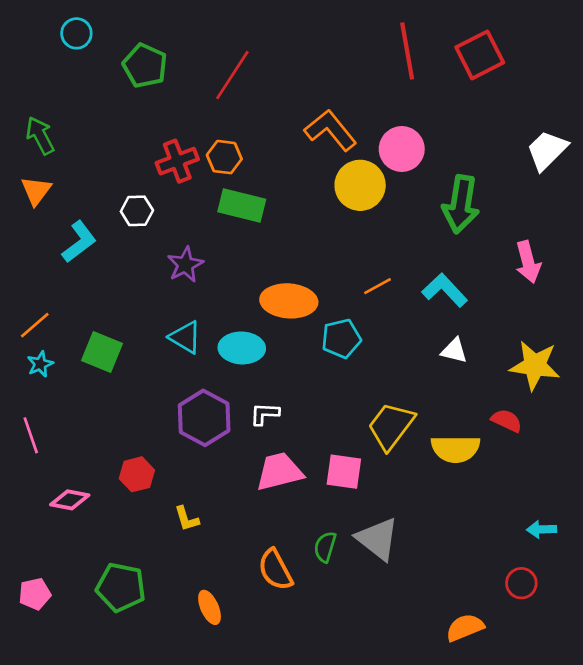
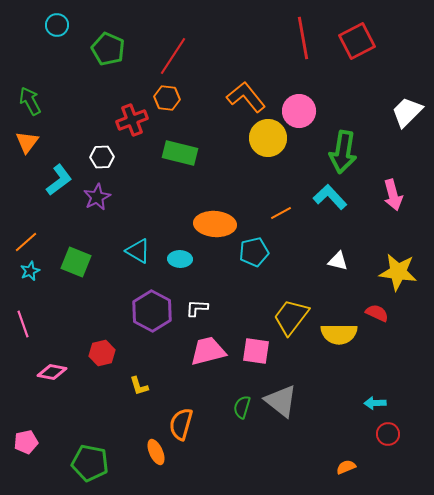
orange hexagon: (224, 157) -> (167, 98), moved
purple star: (185, 265) -> (97, 197), moved
cyan L-shape: (445, 290) -> (330, 197), moved
cyan ellipse: (242, 348) -> (180, 259), size x0.7
cyan arrow: (542, 529) -> (375, 403), moved
orange semicircle: (275, 570) -> (181, 424), moved, turned 44
green pentagon: (121, 587) -> (90, 463), moved
orange semicircle: (465, 628) -> (346, 467), size x0.7

